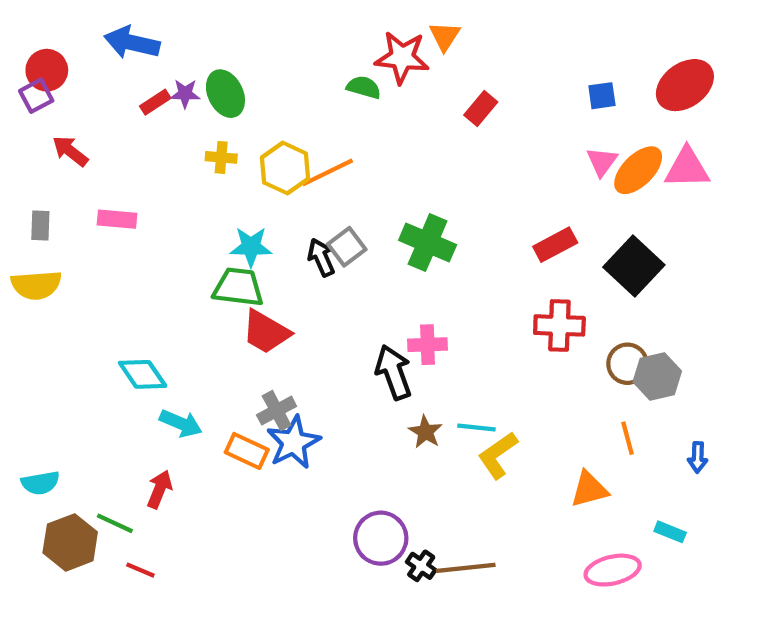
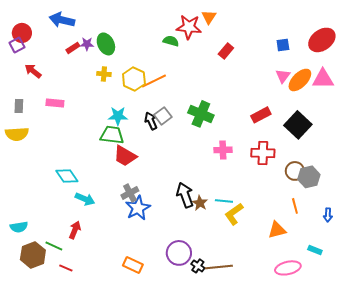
pink cross: (428, 345) -> (223, 150), moved
black arrow: (394, 372) -> (185, 195), moved
orange rectangle: (247, 451) -> (133, 265), moved

